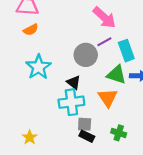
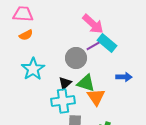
cyan rectangle: (126, 51) -> (107, 43), moved, turned -30
green triangle: (116, 75) -> (86, 83), moved
black triangle: (74, 82) -> (65, 83), turned 40

